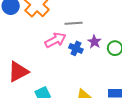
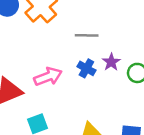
pink arrow: (55, 40) -> (48, 77), moved

